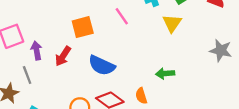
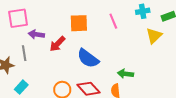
purple arrow: (37, 50) -> (36, 34), turned -84
green arrow: (165, 73) -> (125, 74), moved

